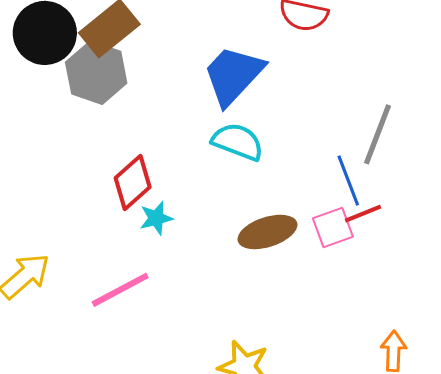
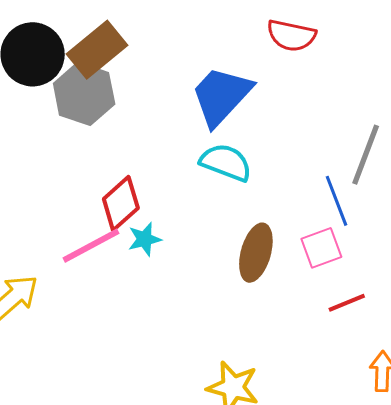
red line: (363, 214) -> (347, 303), moved
brown ellipse: (267, 232) -> (256, 253), turned -56
pink line: (120, 290) -> (91, 246), moved

